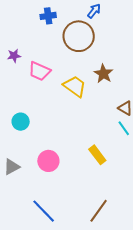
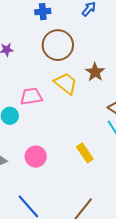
brown circle: (79, 36) -> (58, 45), moved
pink trapezoid: (39, 71) -> (31, 96), moved, turned 145

